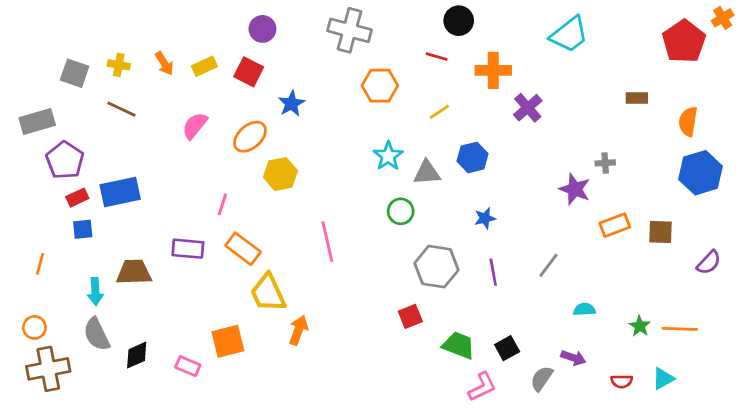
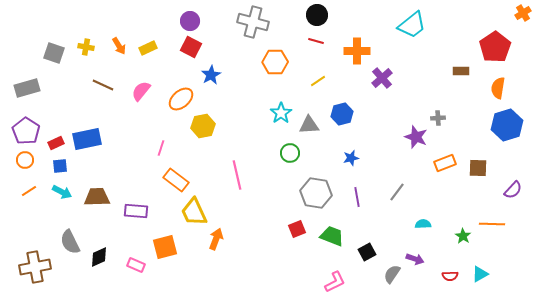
black circle: (459, 21) -> (317, 15), moved
red pentagon: (684, 41) -> (495, 47), moved
red square: (249, 72) -> (191, 47), moved
brown line: (122, 109) -> (103, 85), moved
purple pentagon: (65, 160) -> (26, 131), moved
purple rectangle: (188, 249) -> (136, 211), moved
orange line: (40, 264) -> (29, 191), turned 42
cyan arrow: (95, 291) -> (62, 192), moved, turned -60
orange circle: (34, 327) -> (25, 160), moved
orange line: (680, 329) -> (492, 224), moved
green trapezoid: (459, 345) -> (332, 236), moved
pink L-shape: (482, 387) -> (335, 282), moved

